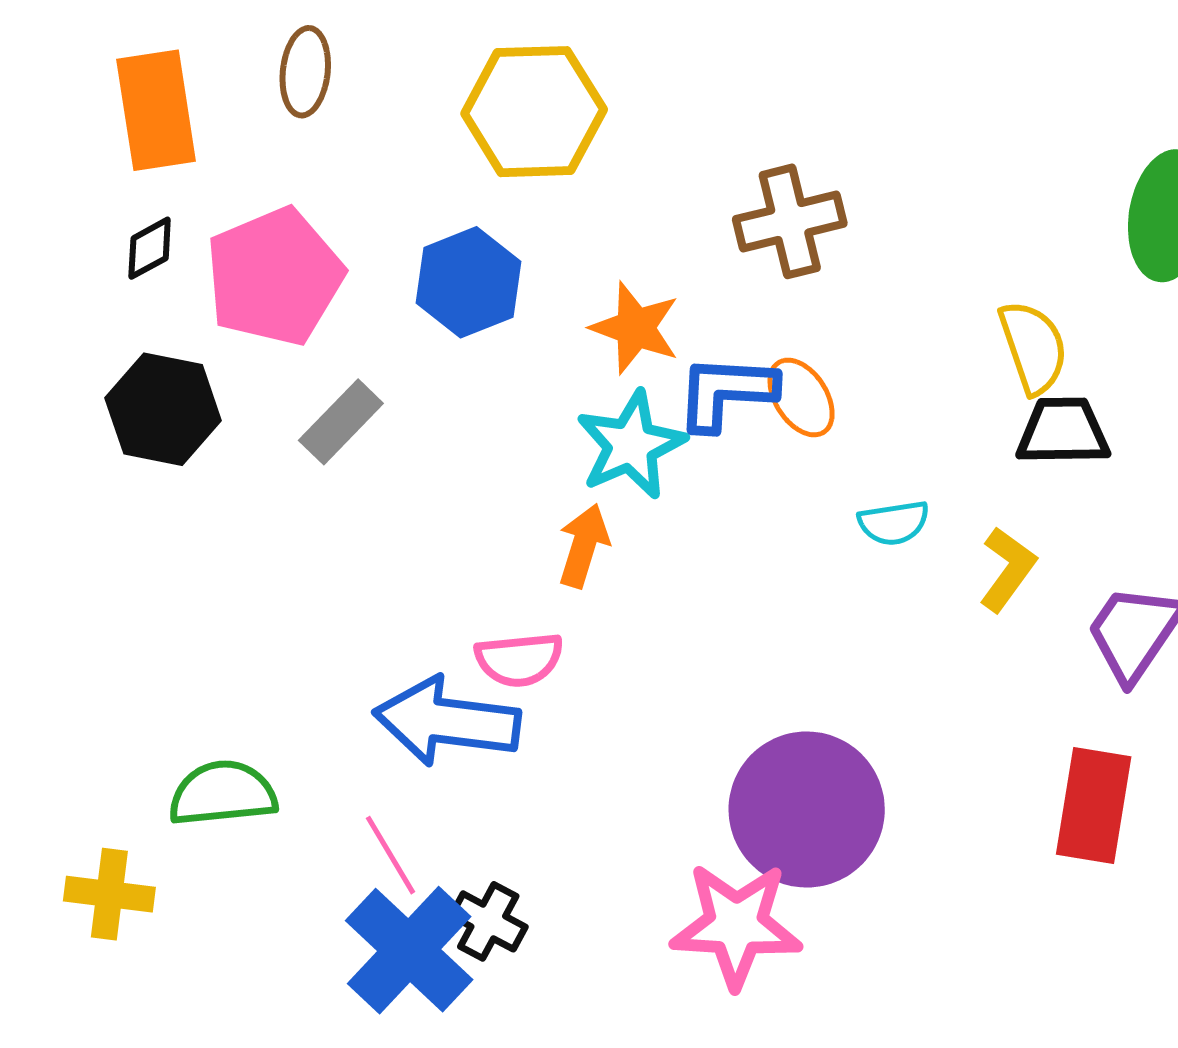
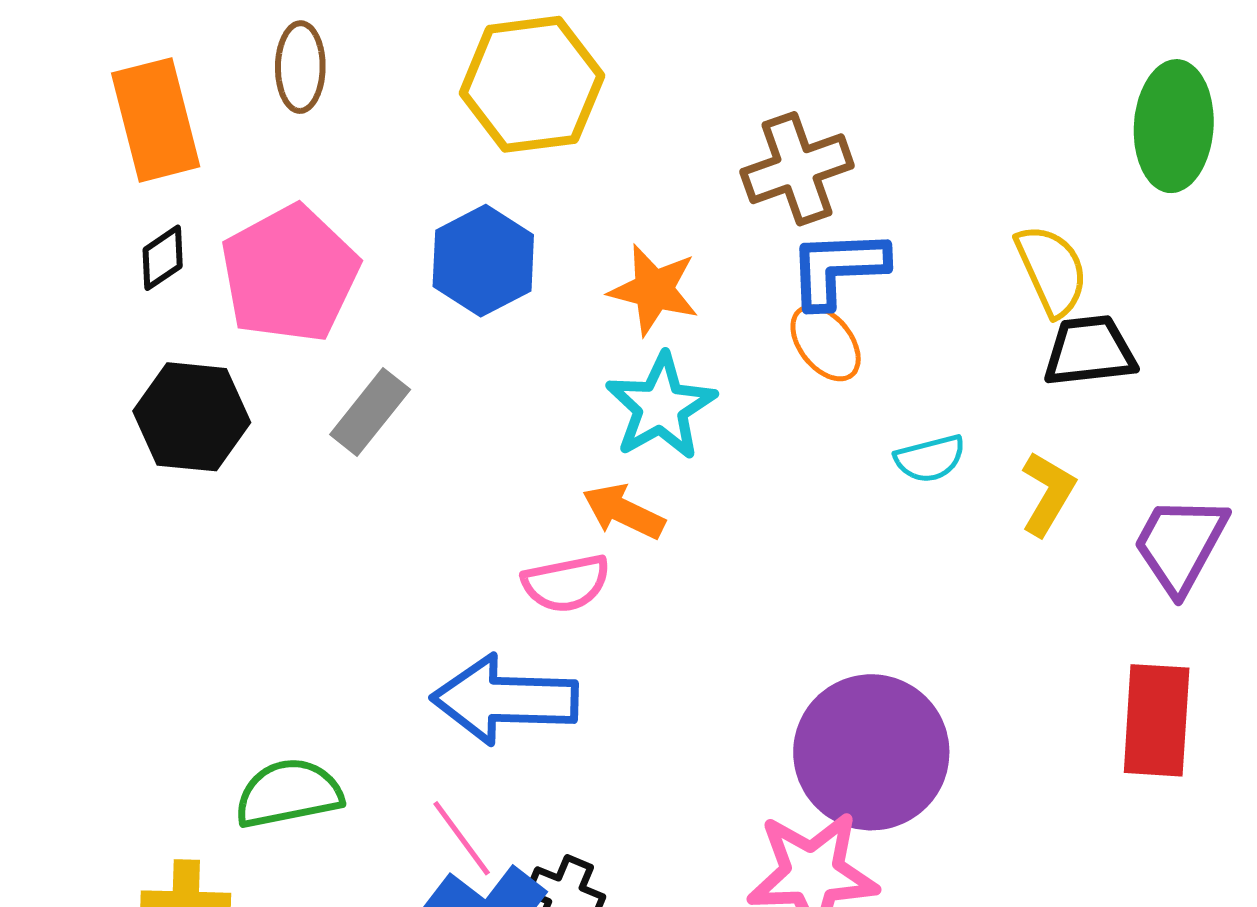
blue L-shape: (726, 392) -> (838, 268), moved
orange arrow: (584, 546) -> (624, 512), turned -76
pink semicircle: (519, 659) -> (566, 583), moved

